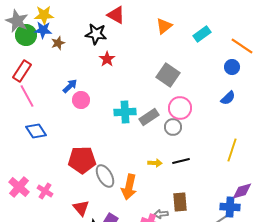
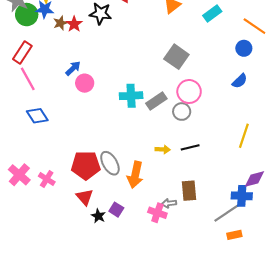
red star: (107, 59) -> (74, 24), moved
red pentagon: (82, 160) -> (86, 165), moved

